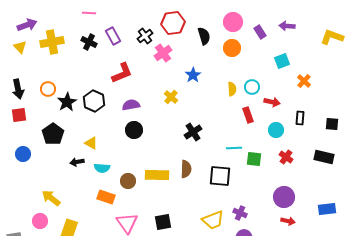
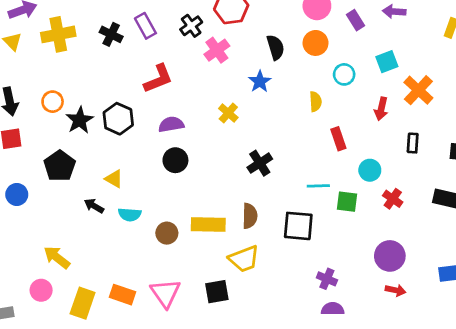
black semicircle: (204, 36) -> (275, 47), moved
orange cross: (304, 81) -> (418, 90), size x1.5
cyan circle: (252, 87) -> (344, 74), moved
red arrow: (272, 102) -> (381, 109), moved, turned 91
cyan circle: (276, 130) -> (370, 170), moved
black arrow: (77, 162) -> (94, 206), turned 40
orange rectangle: (106, 197) -> (123, 295), moved
yellow trapezoid: (213, 220) -> (244, 259), moved

